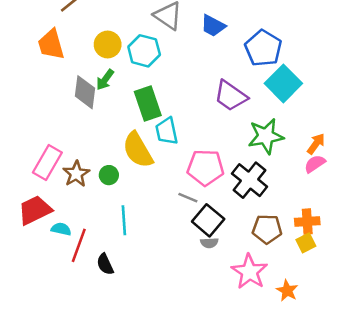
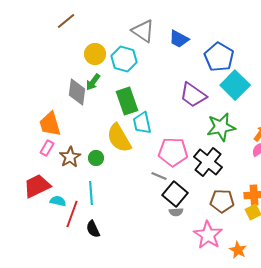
orange trapezoid: (51, 44) -> (50, 124), moved
pink rectangle: (47, 163) -> (47, 148), size x0.6
cyan line: (124, 220) -> (91, 193), moved

